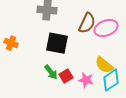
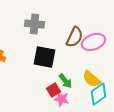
green arrow: (51, 72) -> (66, 81), moved
pink star: (86, 80) -> (62, 99), moved

